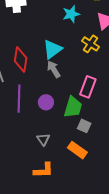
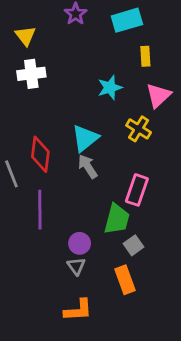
purple circle: (46, 102) -> (80, 243), moved
gray square: (84, 126) -> (134, 245), turned 32
orange rectangle: (77, 150) -> (125, 280), turned 36

